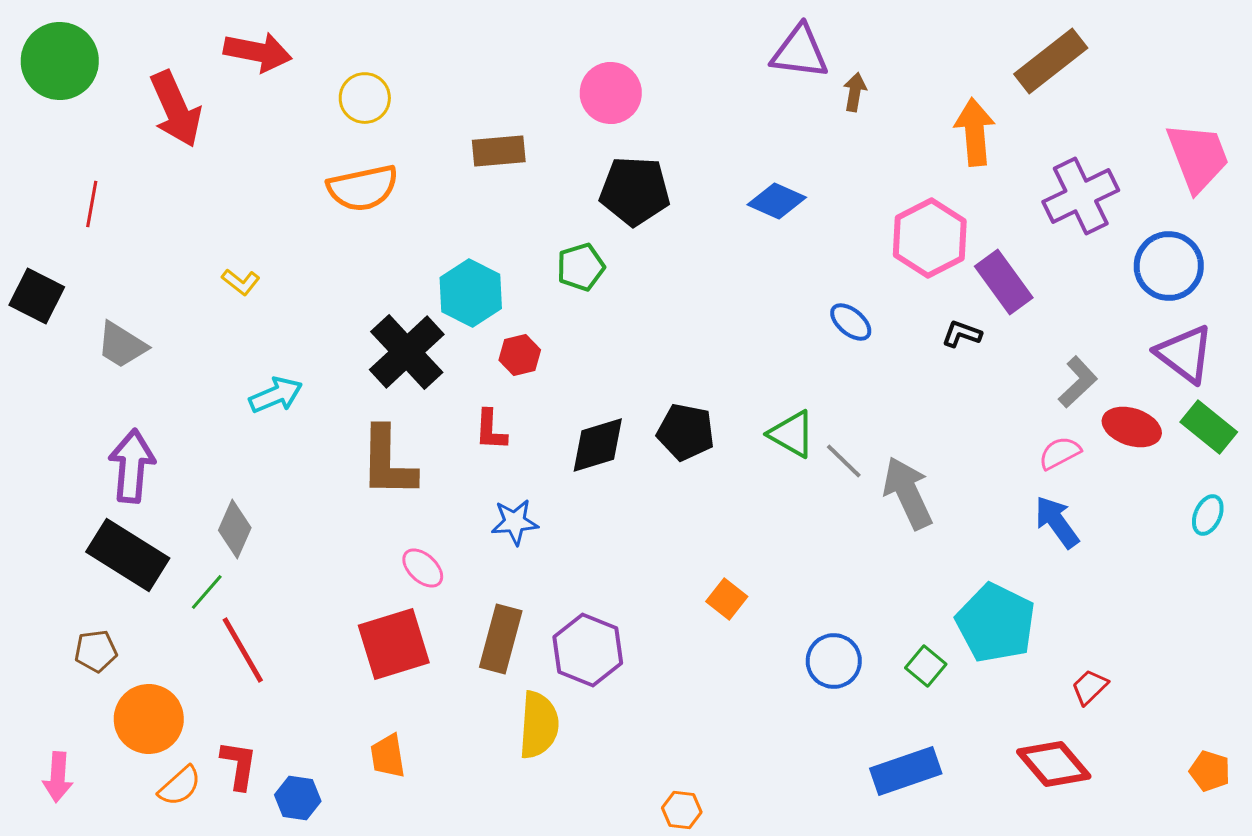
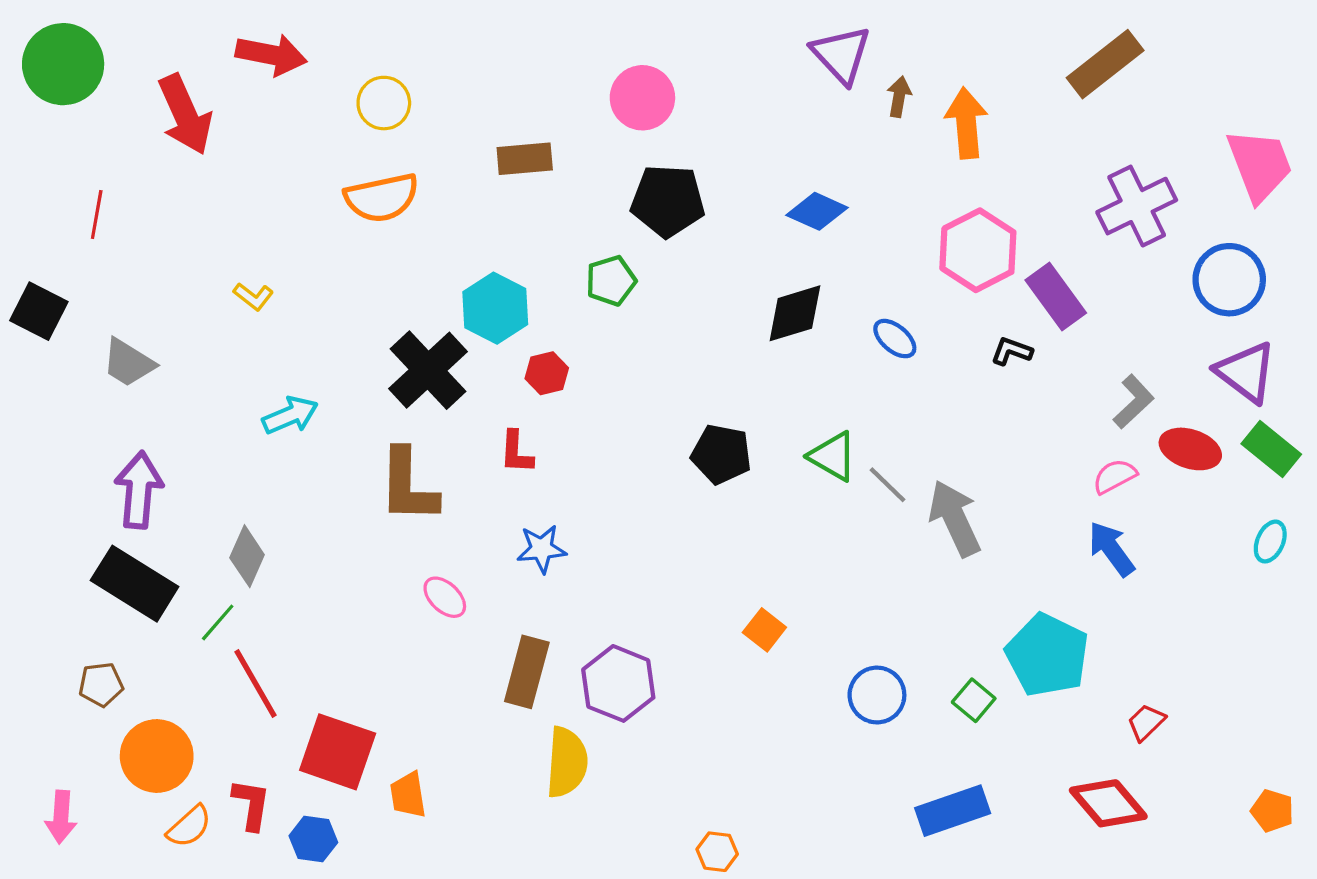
purple triangle: (800, 52) -> (841, 55), turned 40
orange arrow: (975, 132) -> (966, 123), moved
black diamond: (598, 445) -> (795, 313), moved
red square: (394, 644) -> (338, 752), moved, turned 36

